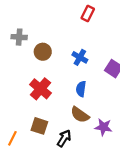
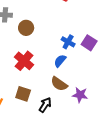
blue cross: (80, 57) -> (68, 42), moved
blue semicircle: (81, 89) -> (60, 61), turned 32

